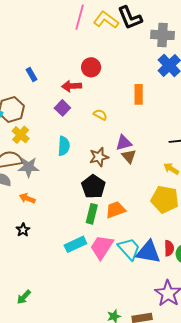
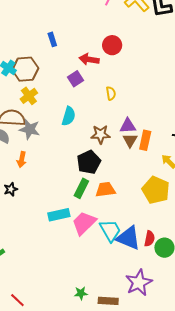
orange rectangle: (139, 94) -> (145, 140), moved
yellow semicircle: (100, 115) -> (111, 93), turned 40
orange arrow: (27, 198) -> (22, 159), turned -112

